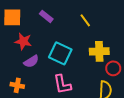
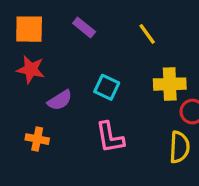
red star: (23, 41) -> (31, 70), moved
cyan square: (60, 53) -> (107, 87), size x0.7

